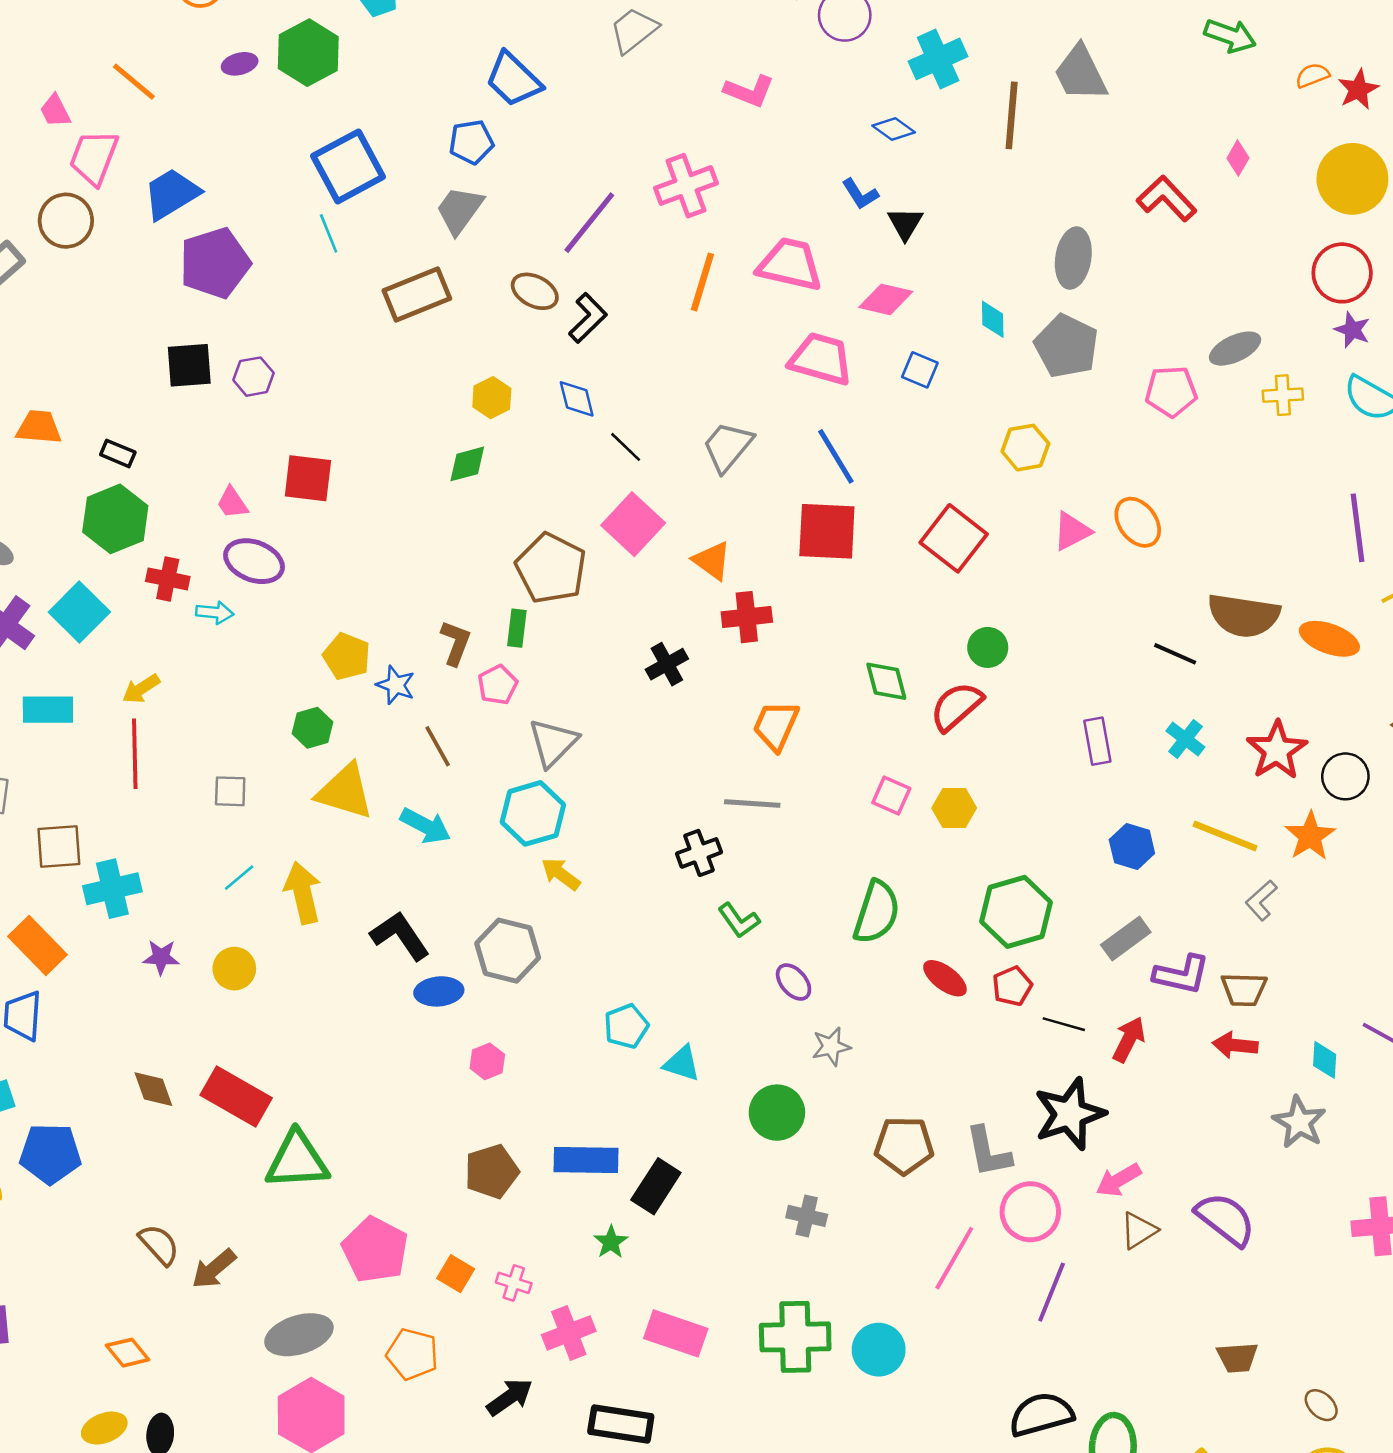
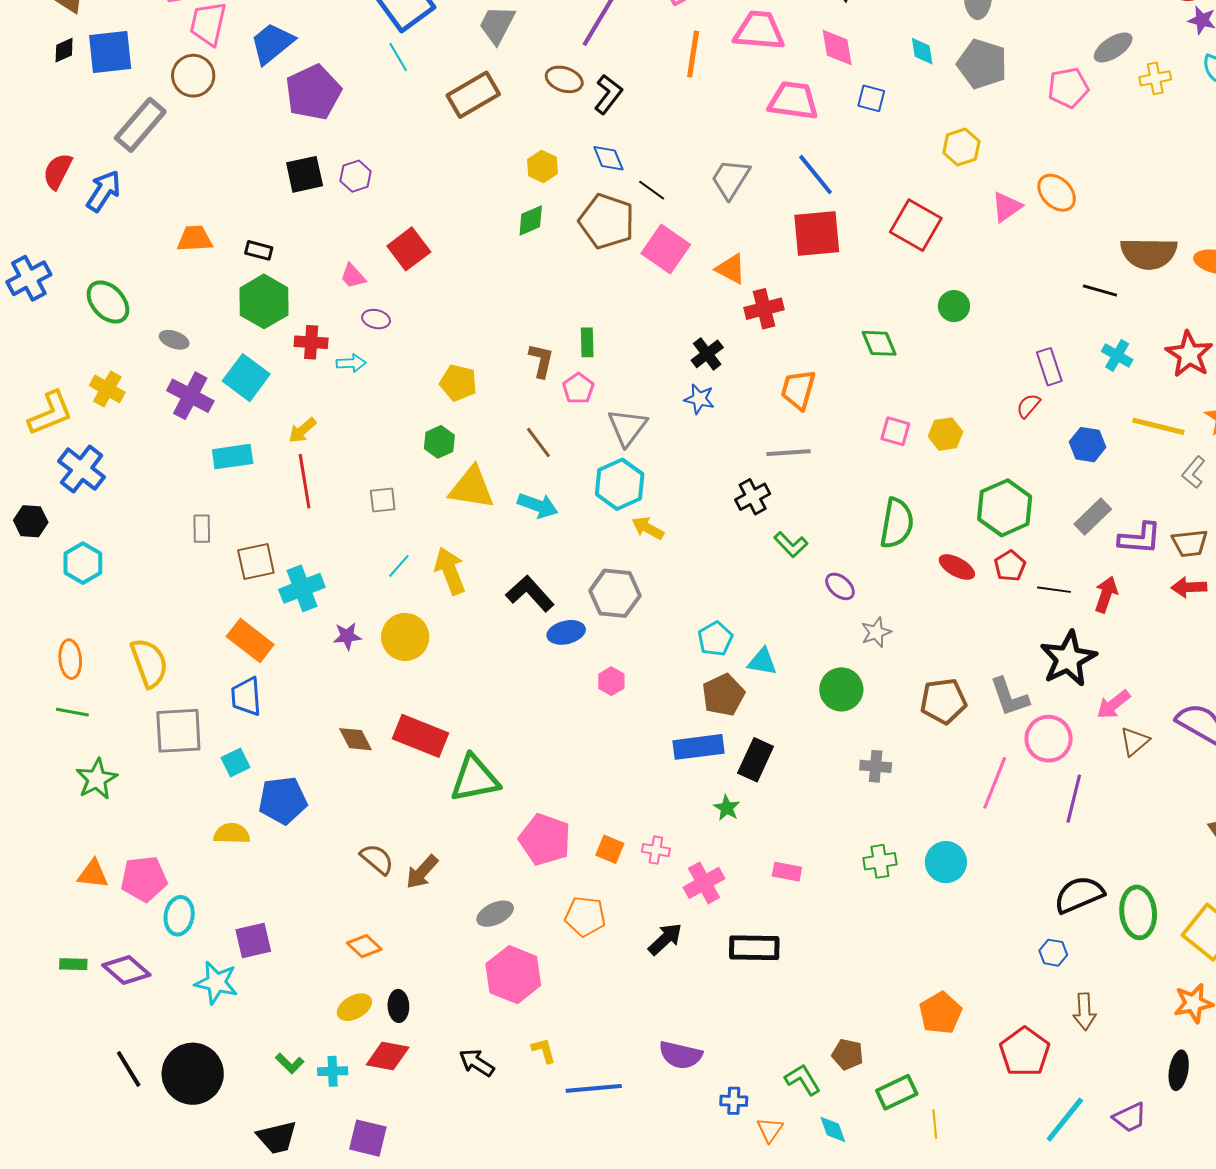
pink diamond: (886, 299) -> (837, 47), turned 75
red square: (308, 478) -> (409, 249), turned -36
purple ellipse: (254, 561) -> (376, 319), size x0.6
brown pentagon: (551, 568) -> (607, 221), moved
blue star: (396, 685) -> (699, 399), moved
red semicircle: (956, 706) -> (1028, 406), moved, size x0.6
yellow circle: (234, 969) -> (405, 637), size x1.4
brown pentagon: (492, 1172) -> (723, 695), moved
pink rectangle: (676, 1333) -> (787, 872), size x0.6
gray ellipse: (299, 1335) -> (495, 914), size x0.7
green cross: (795, 1337) -> (880, 861), size x0.6

